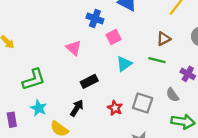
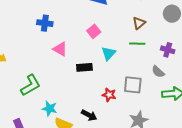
blue cross: (95, 19) -> (45, 23), moved
black rectangle: (89, 81) -> (84, 67), moved, turned 35
cyan star: (39, 108) -> (50, 108), moved
black arrow: (77, 108) -> (89, 115), moved, turned 98

